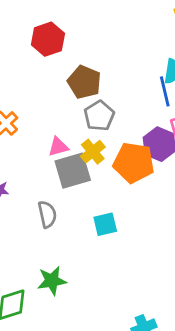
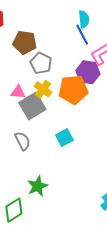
pink triangle: (58, 147) -> (18, 92), turned 35

